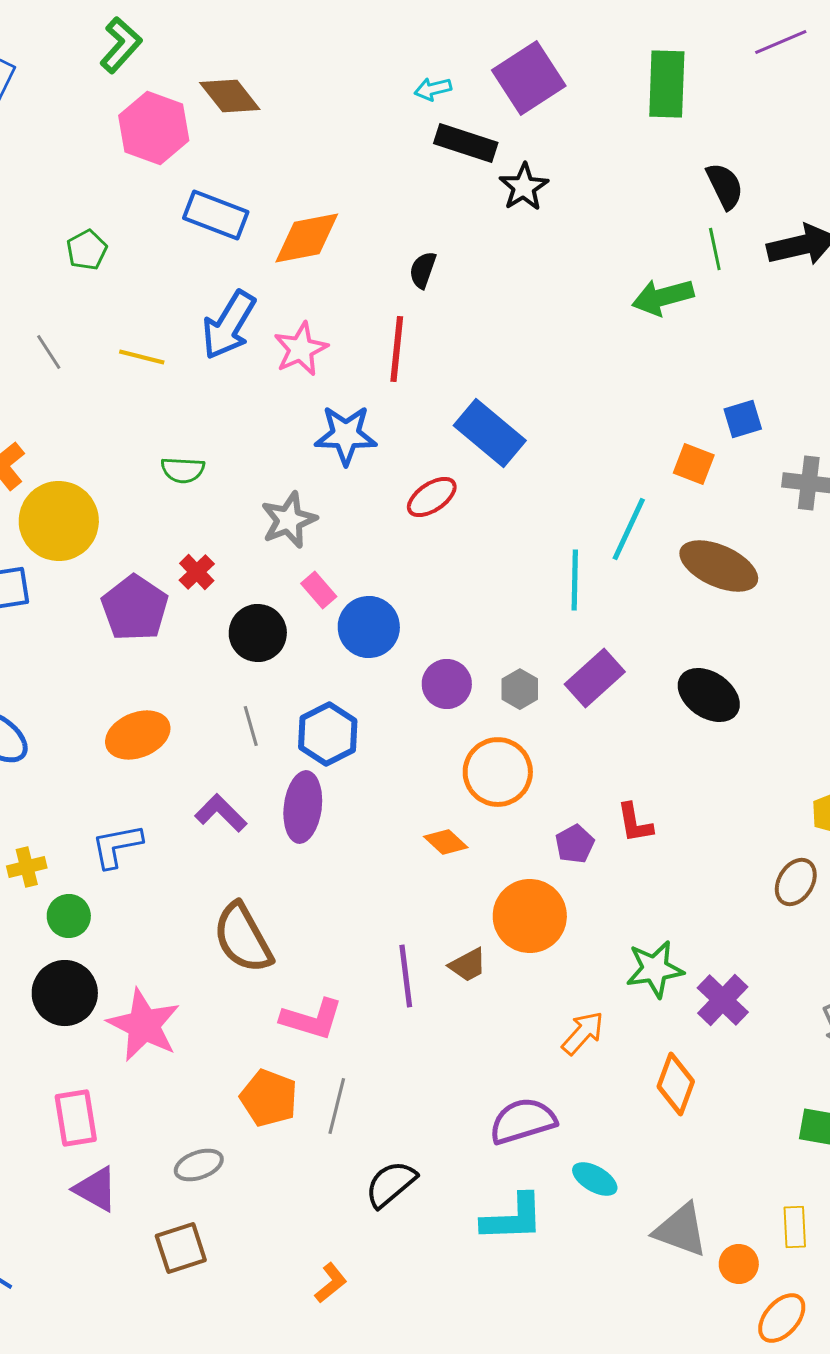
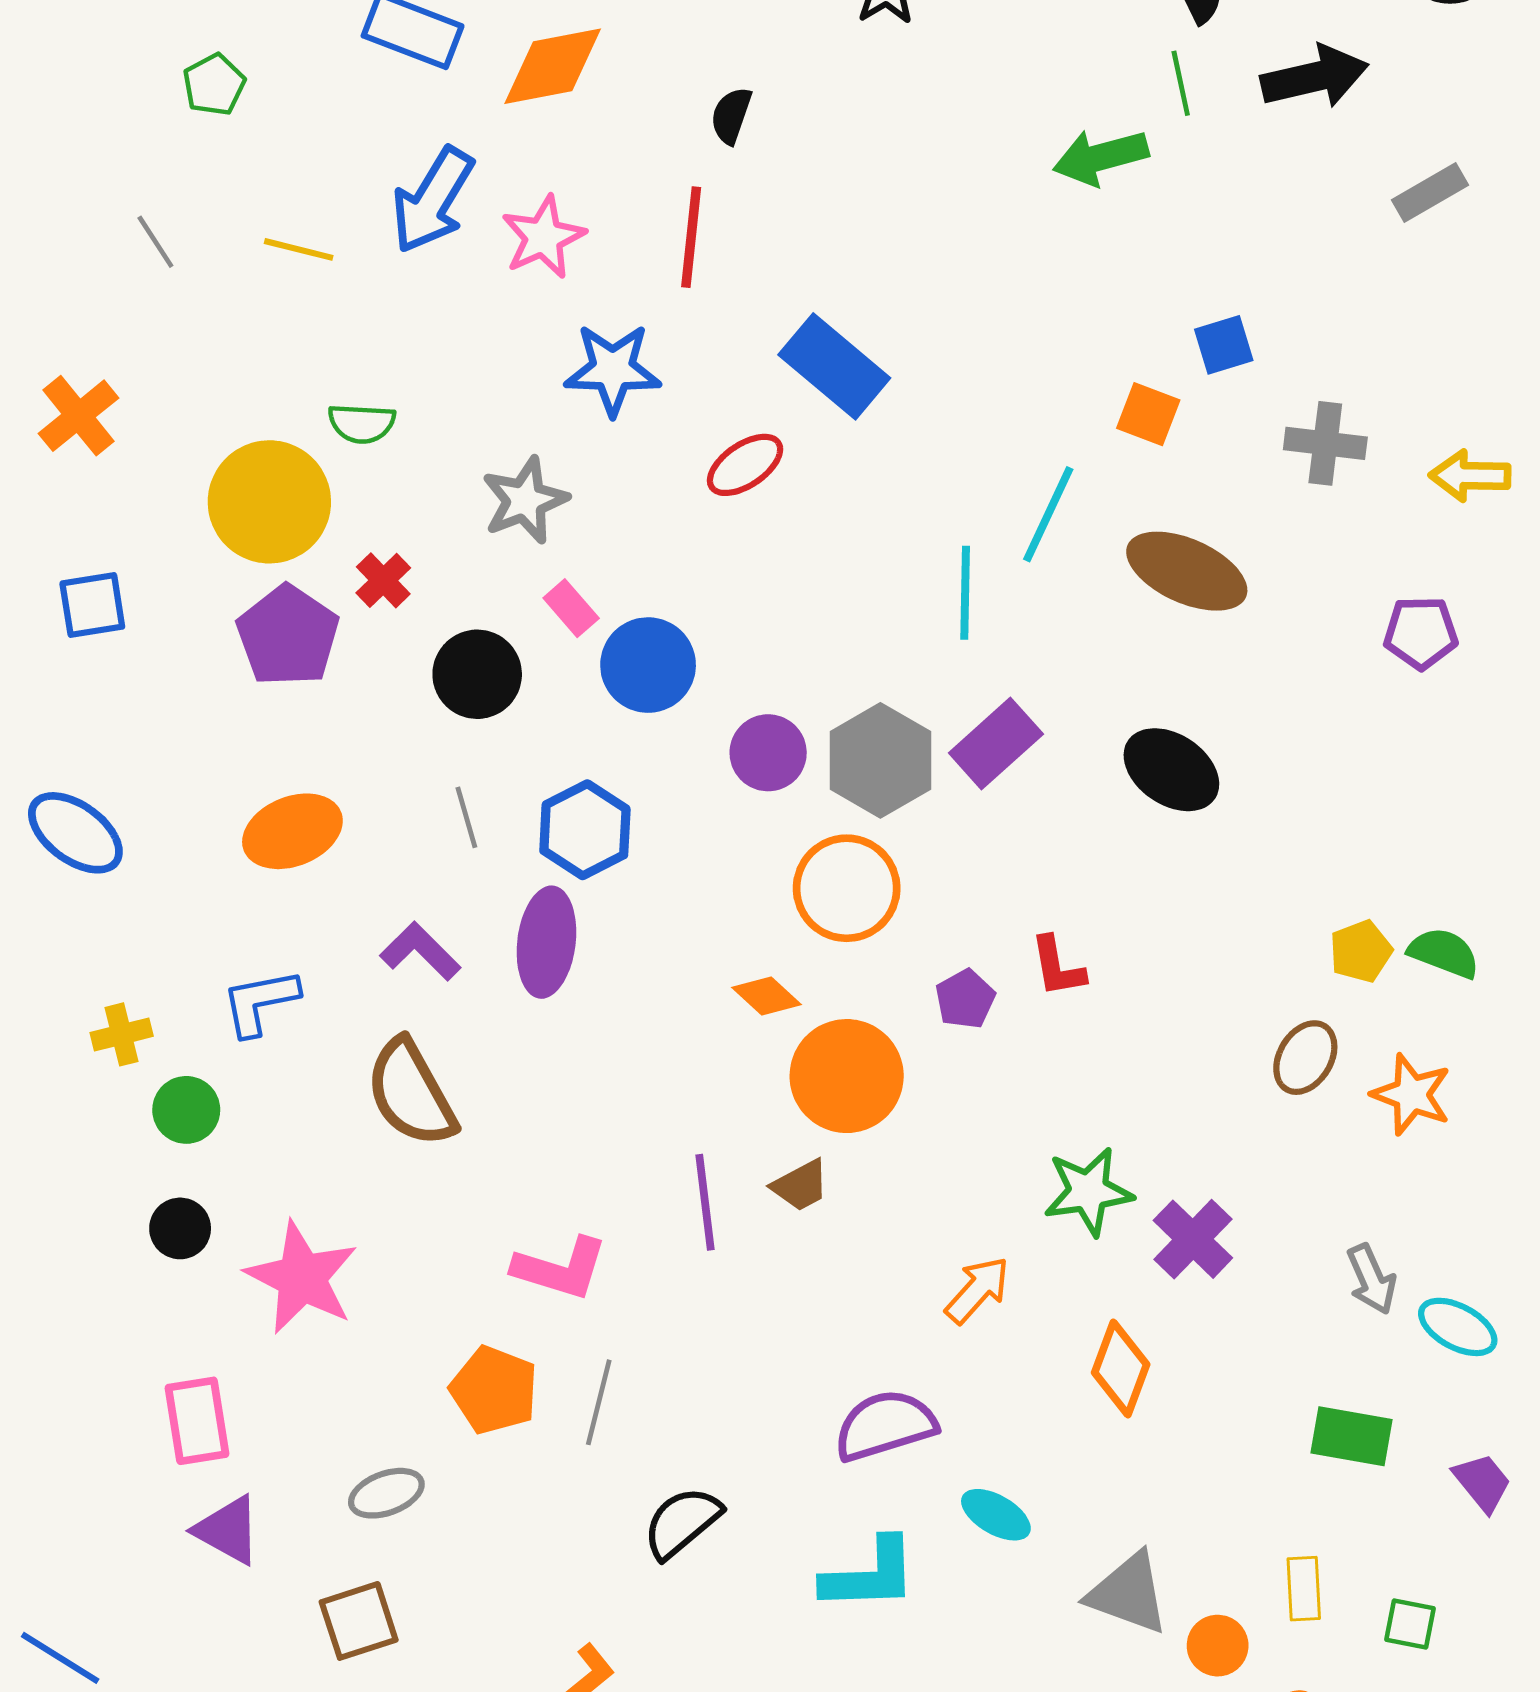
yellow circle: (59, 521) -> (269, 502), moved
gray hexagon: (520, 689) -> (880, 760), size x1.8
orange circle: (530, 916) -> (847, 1076), moved
brown semicircle: (243, 938) -> (411, 1093), moved
black circle: (65, 993) -> (180, 1228), size x0.6

